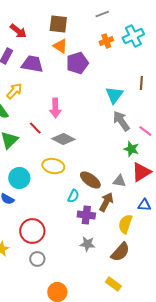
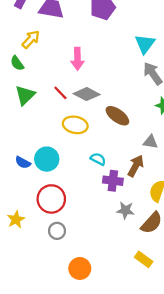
red line: (35, 128) -> (60, 93), moved
cyan circle: (19, 178) -> (47, 159), moved
brown ellipse: (90, 180) -> (117, 116), moved
cyan semicircle: (73, 196) -> (98, 159), turned -88
gray star: (87, 244) -> (125, 210), moved

